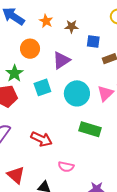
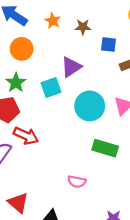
orange circle: (30, 49) -> (22, 49), moved
cyan square: (42, 87) -> (51, 87), moved
red arrow: (41, 139) -> (26, 136), moved
pink semicircle: (66, 167) -> (77, 182), moved

